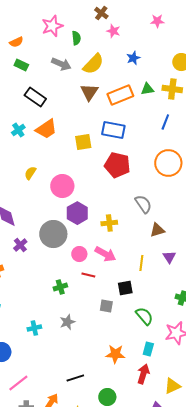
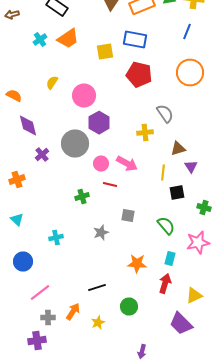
yellow cross: (109, 223) -> (145, 132), moved
brown triangle: (157, 230) -> (178, 148), moved
black square: (125, 288) -> (177, 192), moved
gray star: (67, 322) -> (101, 232), moved

